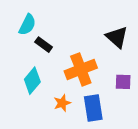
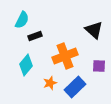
black rectangle: (44, 45) -> (35, 36), turned -56
blue rectangle: (93, 108) -> (75, 87), turned 55

